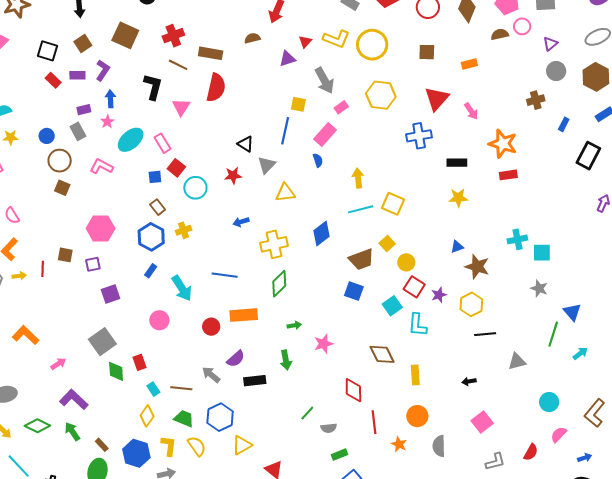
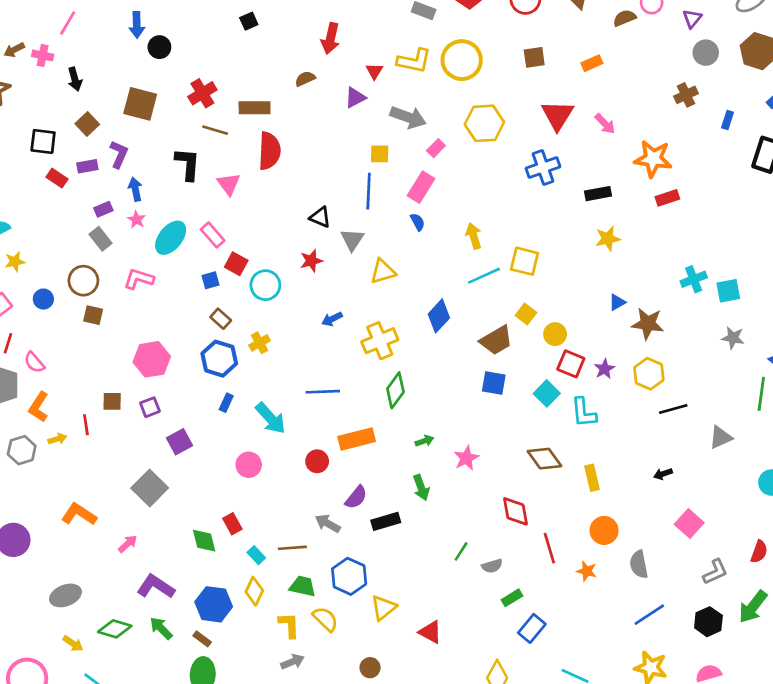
gray arrow: (324, 80) -> (408, 117), turned -32
blue circle: (47, 136) -> (43, 299), moved
gray square: (102, 342) -> (150, 488), moved
blue hexagon: (136, 453) -> (214, 604), moved

